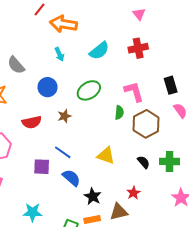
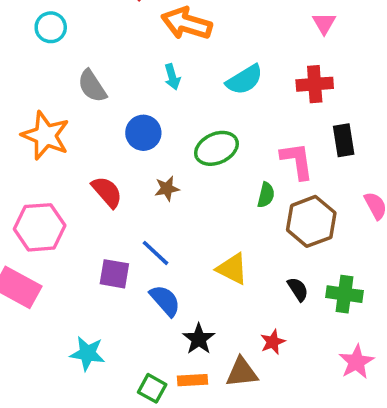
black rectangle: (171, 85) -> (344, 140), moved
red semicircle: (32, 122) -> (107, 192), turned -126

